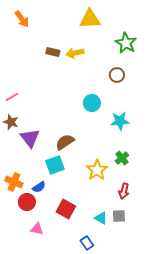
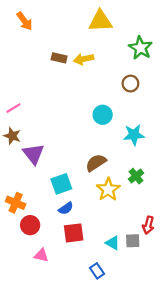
brown semicircle: (65, 142) -> (96, 163), moved
blue semicircle: (39, 187) -> (66, 208), moved
red arrow: (124, 191) -> (148, 225), moved
red square: (66, 209) -> (74, 233), turned -36

